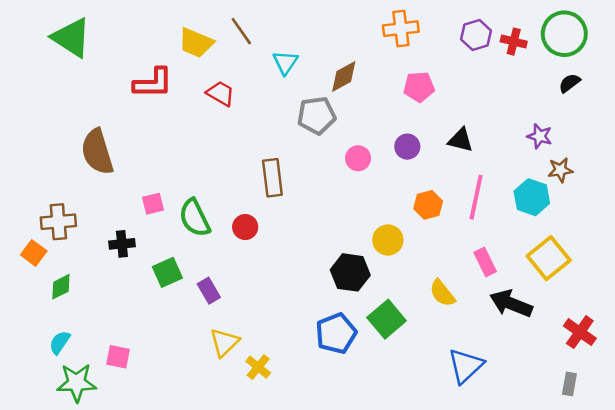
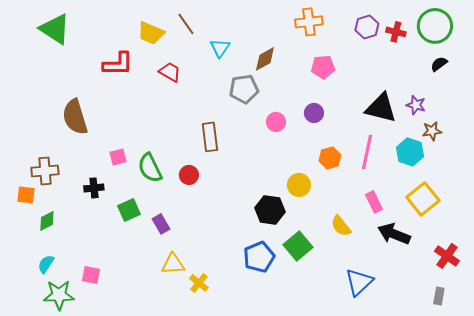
black triangle: (461, 140) -> (381, 108), moved, size x1.6
orange square: (34, 253) -> (26, 195), turned -30
yellow triangle: (224, 342) -> (173, 264), turned 40

